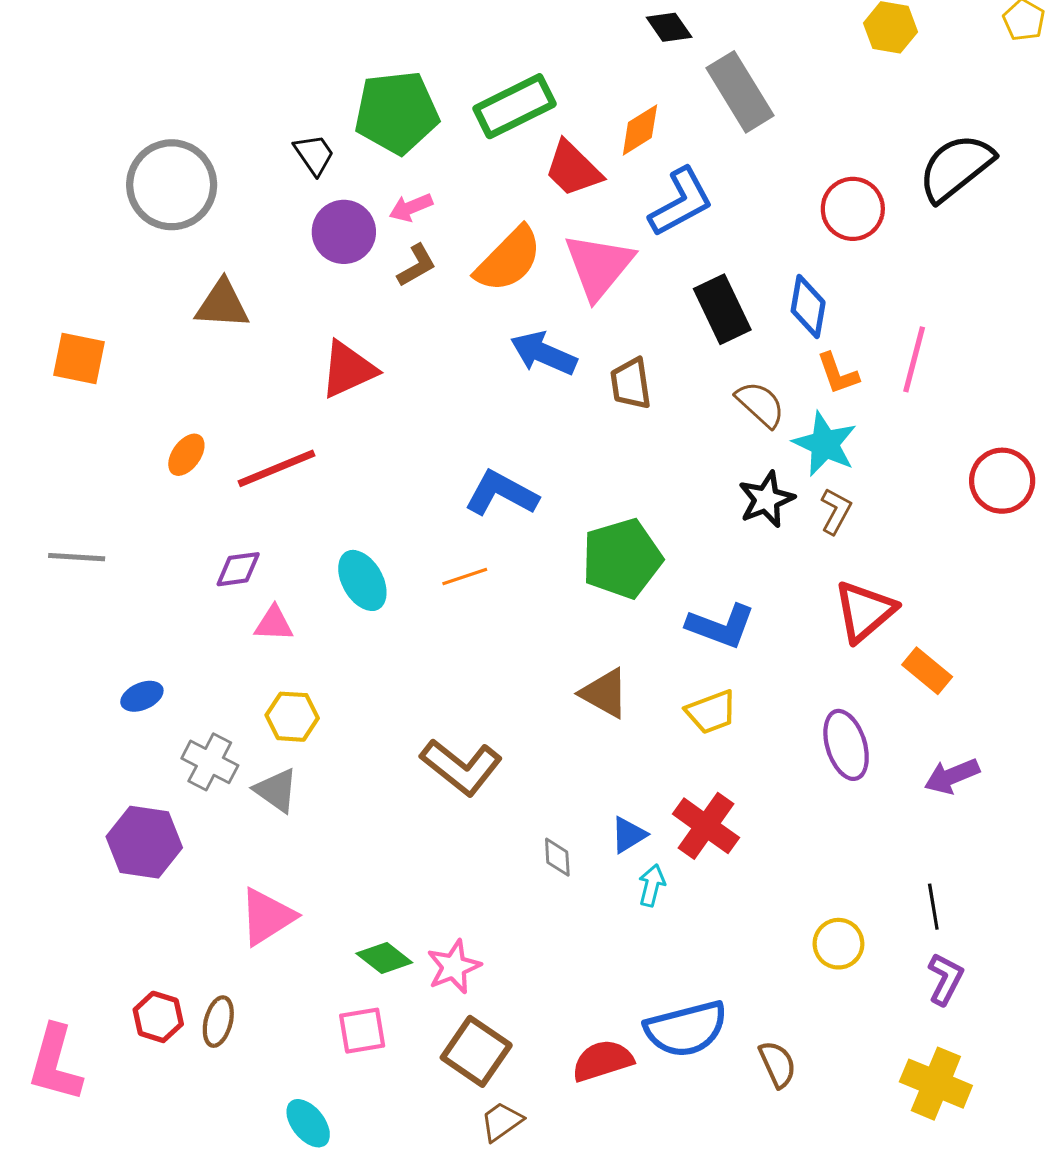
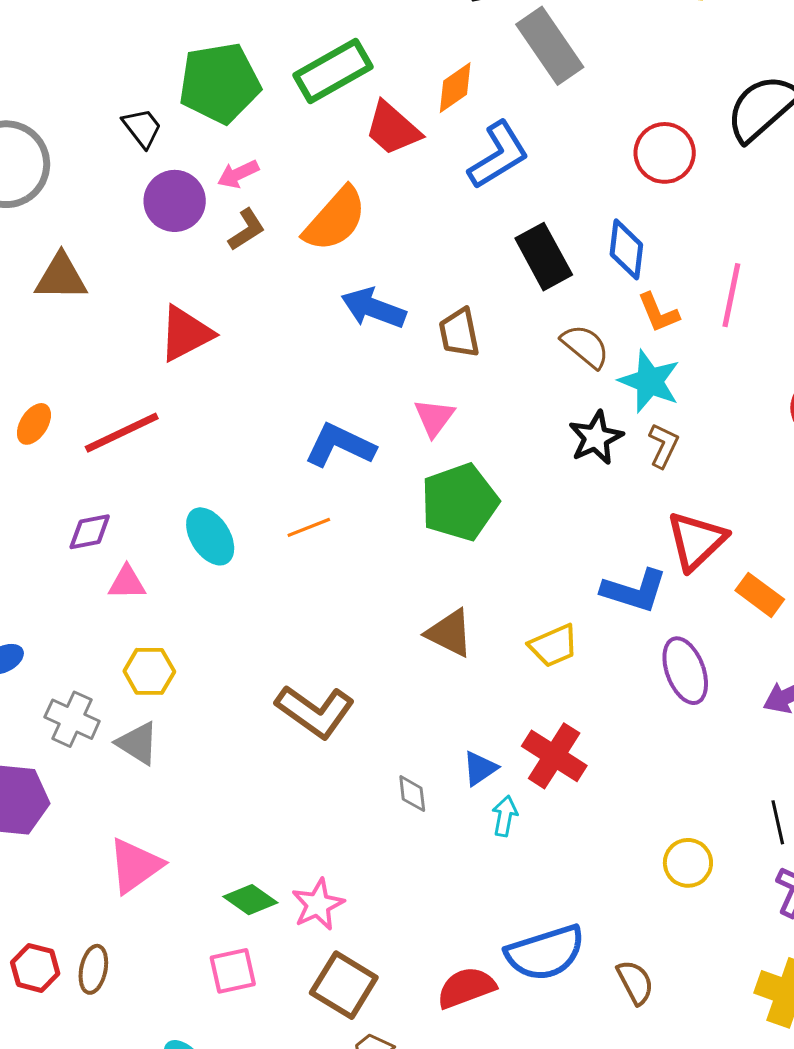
pink triangle: (599, 266) -> (434, 418), moved, size x0.6
blue L-shape: (721, 626) -> (634, 591), moved

